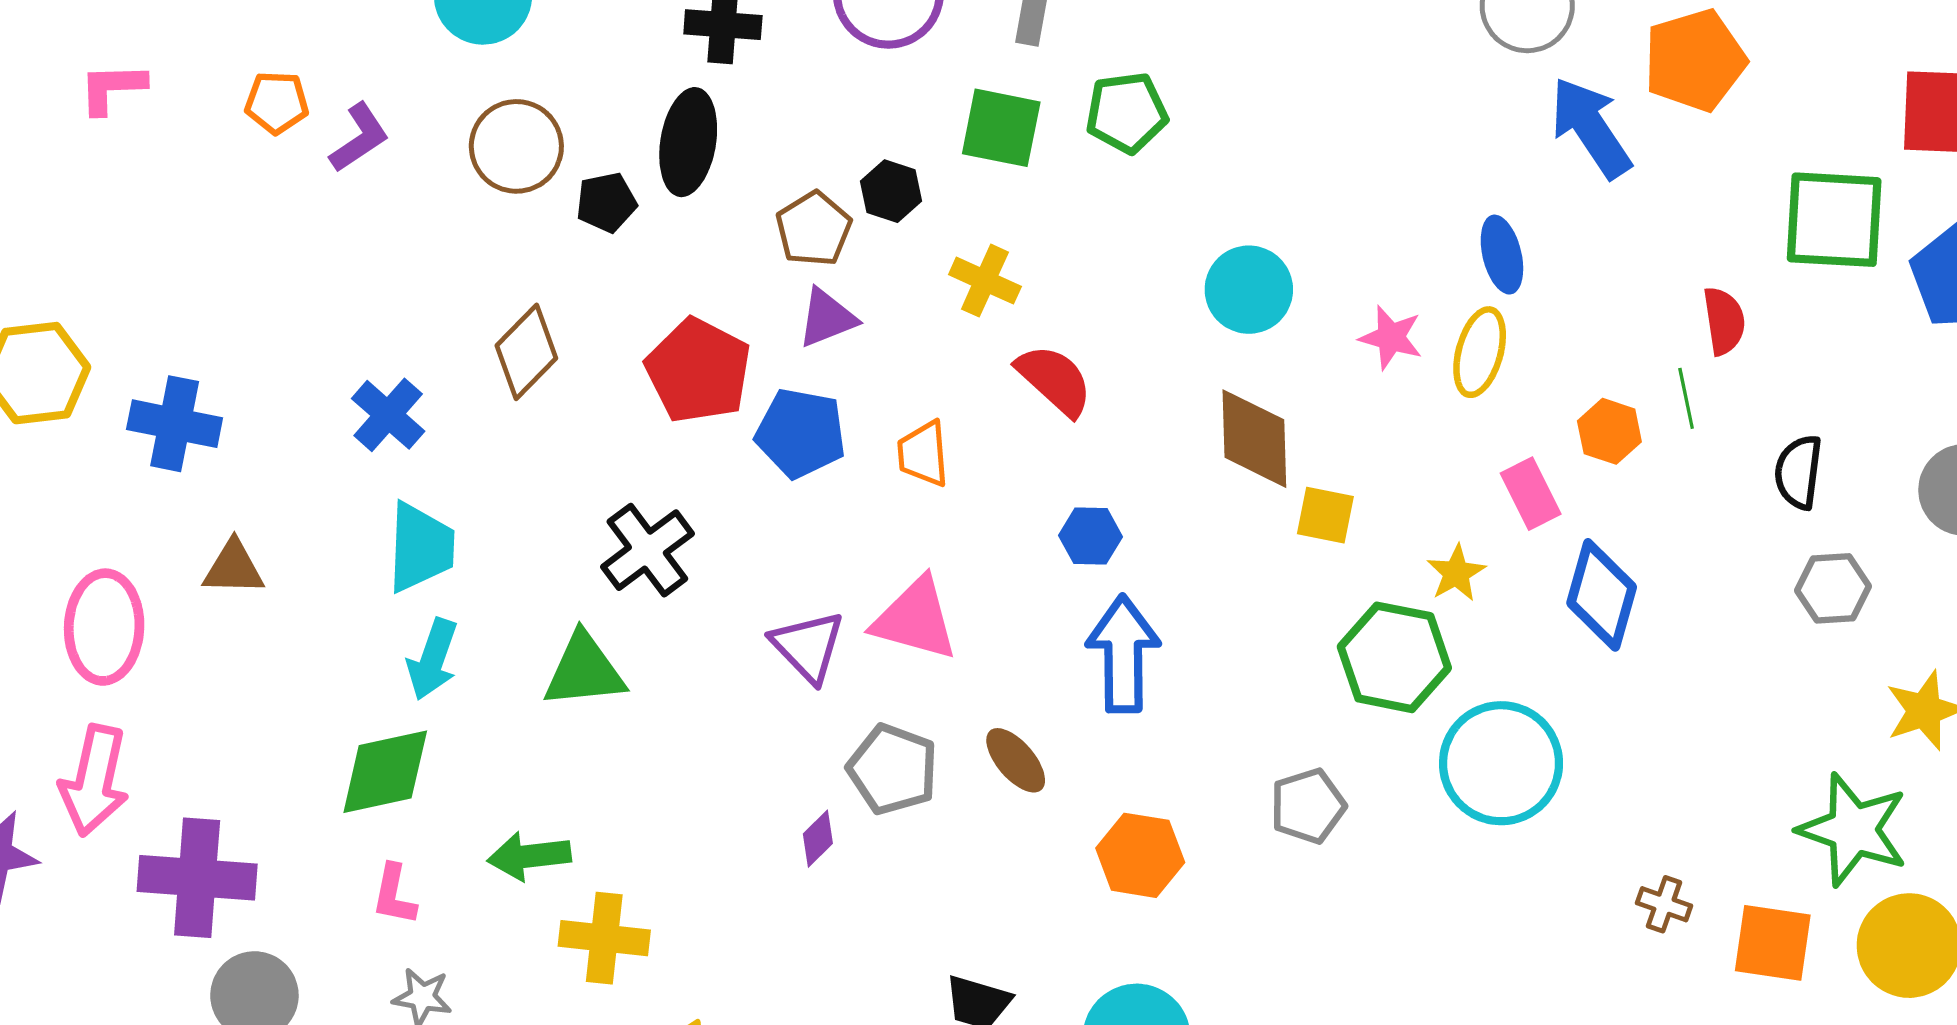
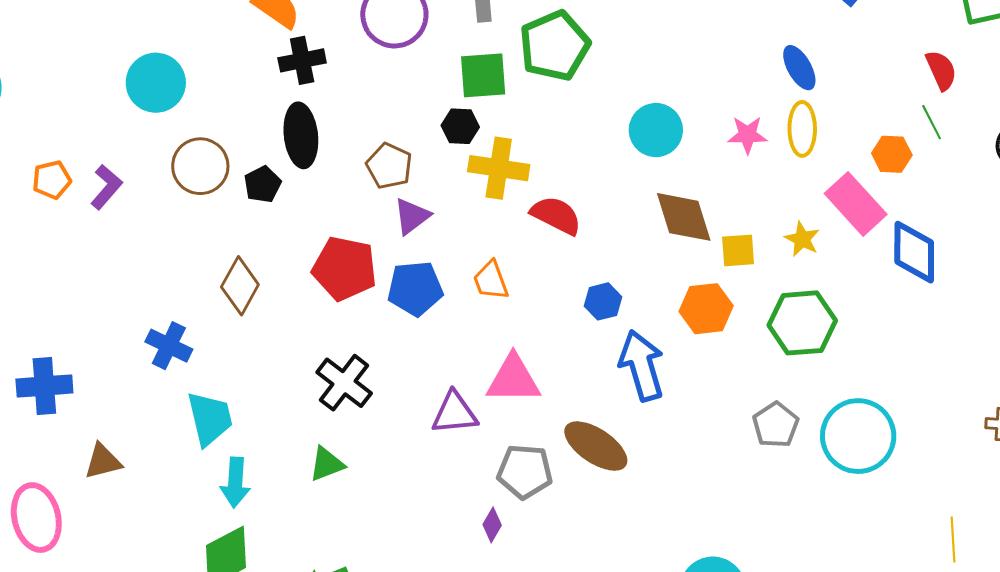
green pentagon: (1127, 113) -> (555, 46), size x1.4
black hexagon: (891, 191) -> (460, 126), moved
yellow cross: (985, 281) -> (499, 168), size x1.4
pink rectangle: (1531, 494) -> (856, 204), size x1.5
yellow star: (1456, 573) -> (802, 239), moved
purple triangle: (808, 646) -> (455, 413), turned -36
green triangle: (584, 670) -> (327, 464), size x0.7
brown ellipse: (1016, 760) -> (596, 446), size x1.5
cyan circle: (1501, 763) -> (858, 436), moved
orange hexagon: (1140, 855) -> (706, 309), moved

